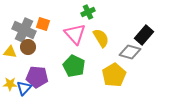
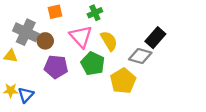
orange square: (43, 24) -> (55, 12), moved, turned -32
brown circle: (28, 47) -> (45, 41), moved
green pentagon: (74, 66) -> (93, 64), moved
purple pentagon: (37, 77) -> (56, 67), moved

